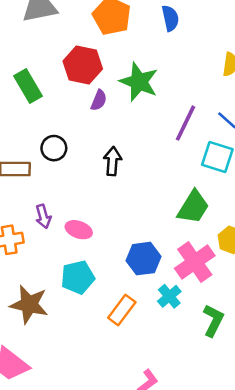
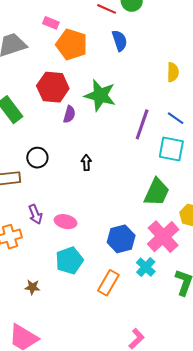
black arrow: (112, 161) -> (86, 163), size x0.7
brown star: (29, 304) -> (32, 287), size x0.5

